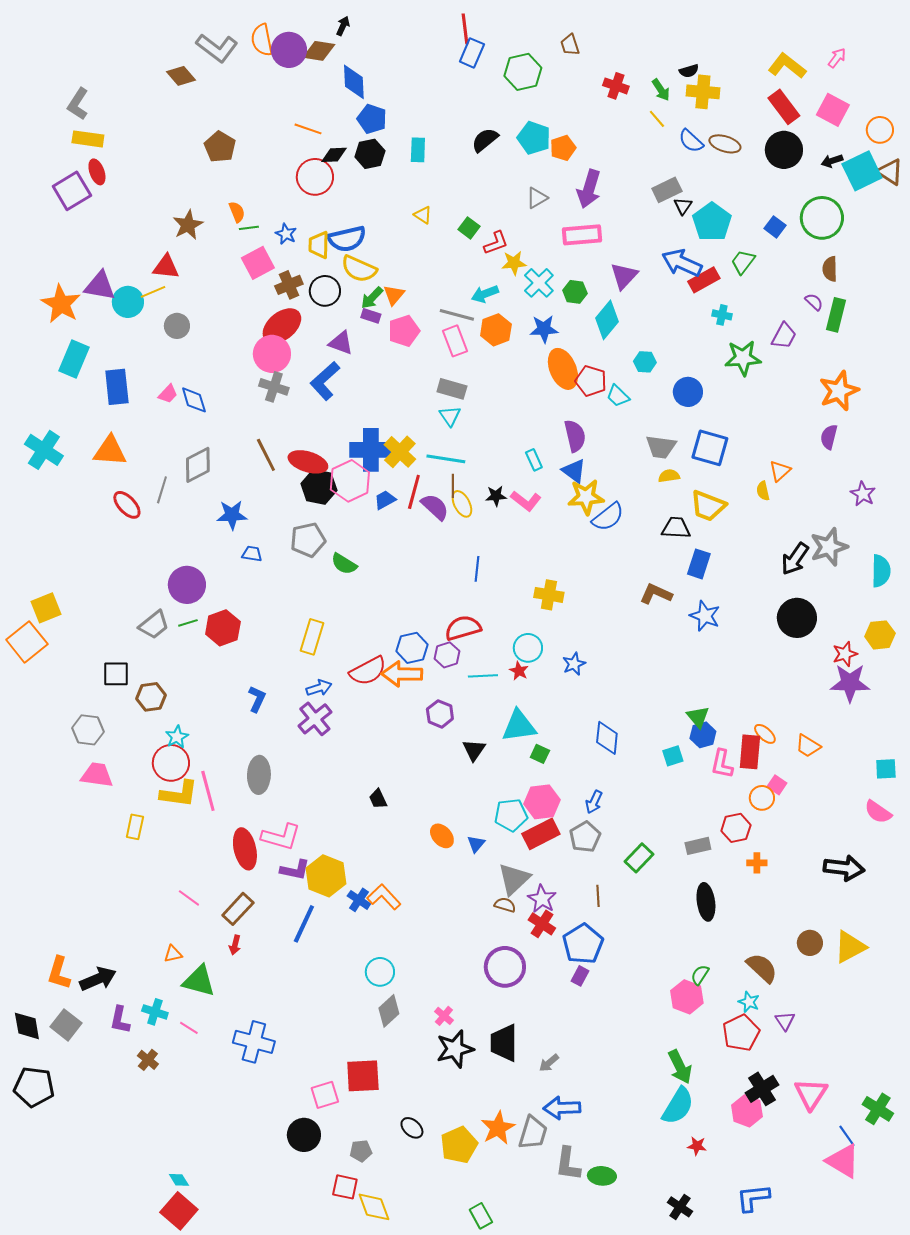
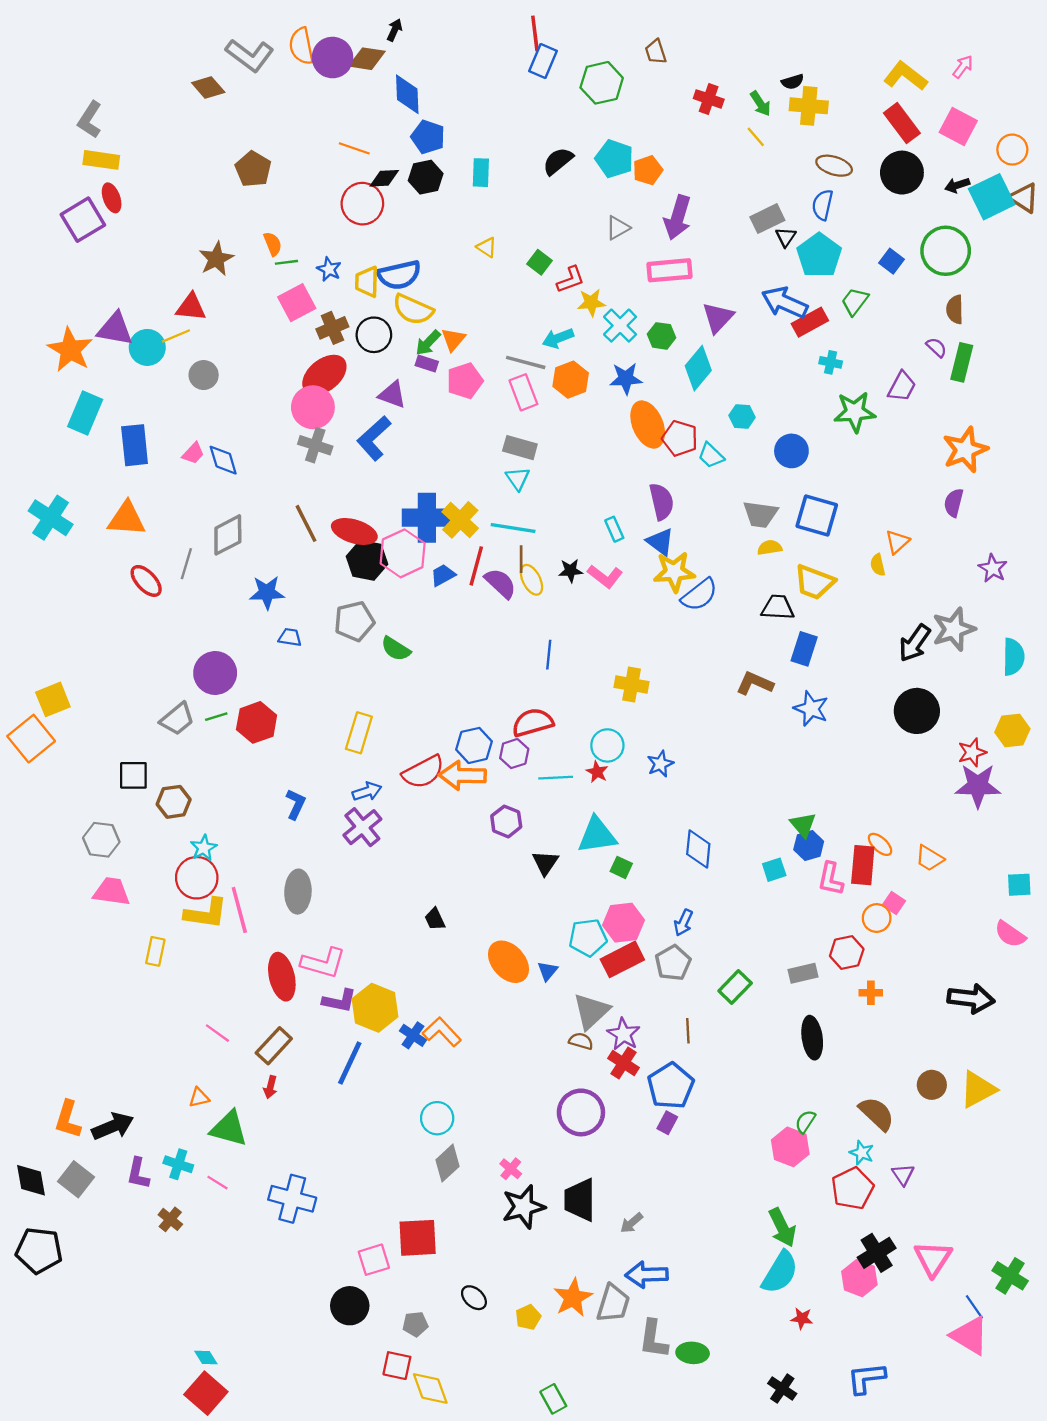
blue semicircle: (691, 141) -> (823, 205), moved, turned 60
orange ellipse: (442, 836) -> (508, 962), size x1.5
yellow pentagon: (459, 1145) -> (528, 1317), size x0.6

